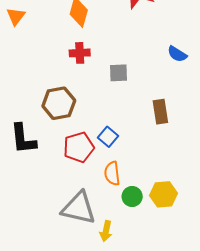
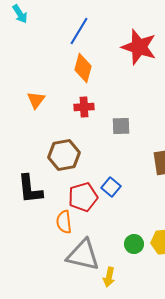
orange triangle: (16, 16) -> (36, 100), moved
orange semicircle: (112, 173) -> (64, 222), moved

